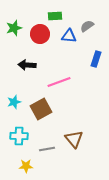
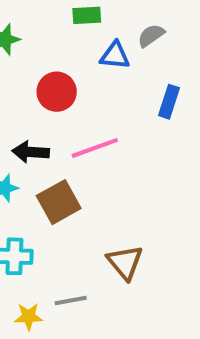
red circle: (40, 34) -> (57, 92), moved
black arrow: (27, 65) -> (31, 152), moved
gray line: (47, 149) -> (71, 300), moved

